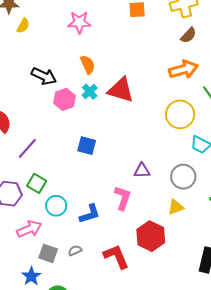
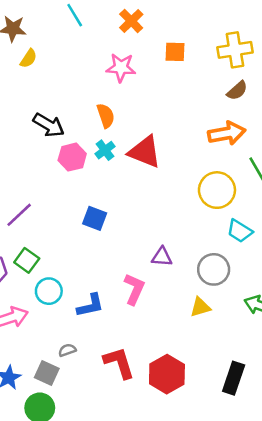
pink star: (79, 22) -> (121, 68), moved
red hexagon: (151, 236) -> (167, 374), moved
gray square: (48, 253) -> (47, 373), moved

